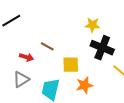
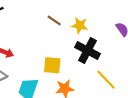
brown line: (47, 46) -> (54, 21), moved

